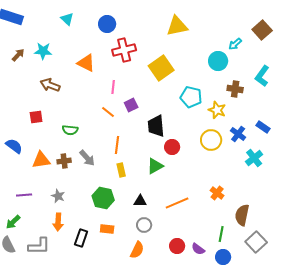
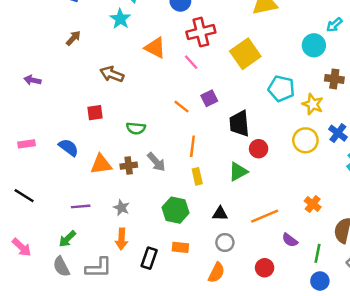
cyan star: (43, 51) -> (120, 19), moved, turned 30
pink line: (113, 87) -> (191, 62), moved, turned -48
purple semicircle: (198, 249) -> (290, 240), moved

